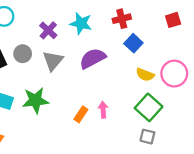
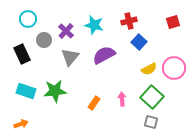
gray circle: (23, 54) -> (44, 40), moved
yellow semicircle: (145, 75) -> (149, 69), turned -49
pink arrow: (103, 110) -> (122, 99), moved

